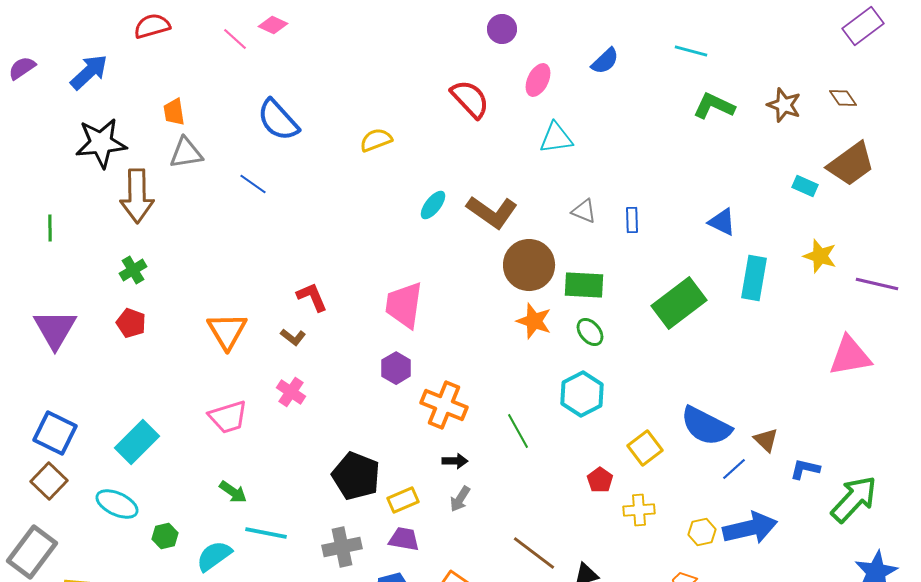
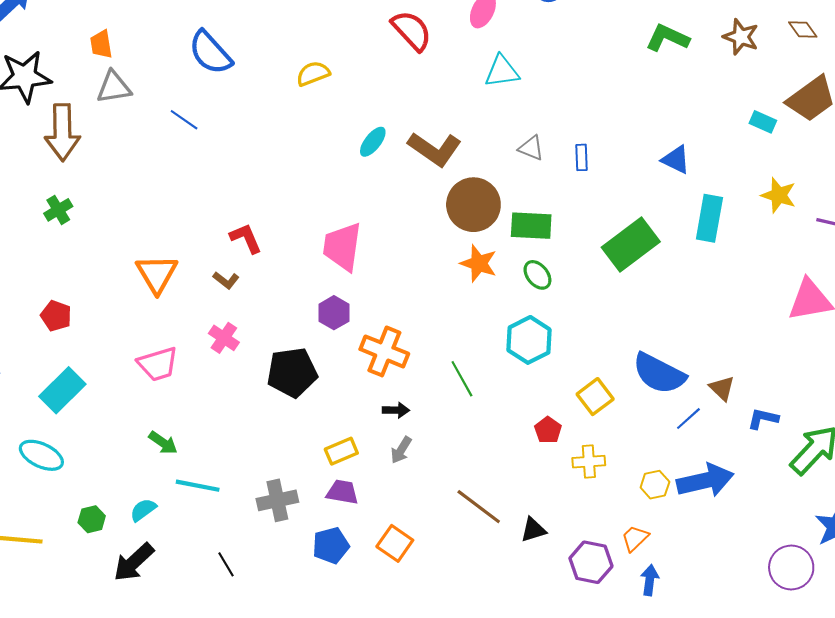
red pentagon: (131, 323) -> (56, 316), moved
black pentagon: (356, 476) -> (292, 372), moved, turned -30
green hexagon: (165, 536) -> (92, 519), moved
cyan semicircle: (214, 556) -> (143, 510), size x0.7

